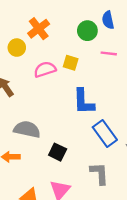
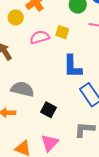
gray L-shape: (99, 173) -> (85, 129), turned -85

